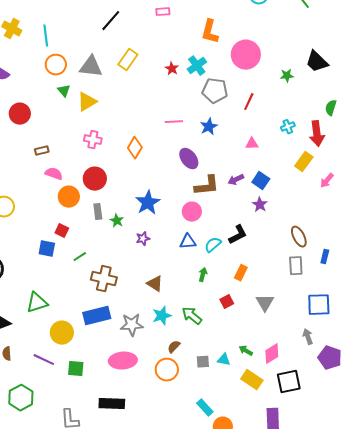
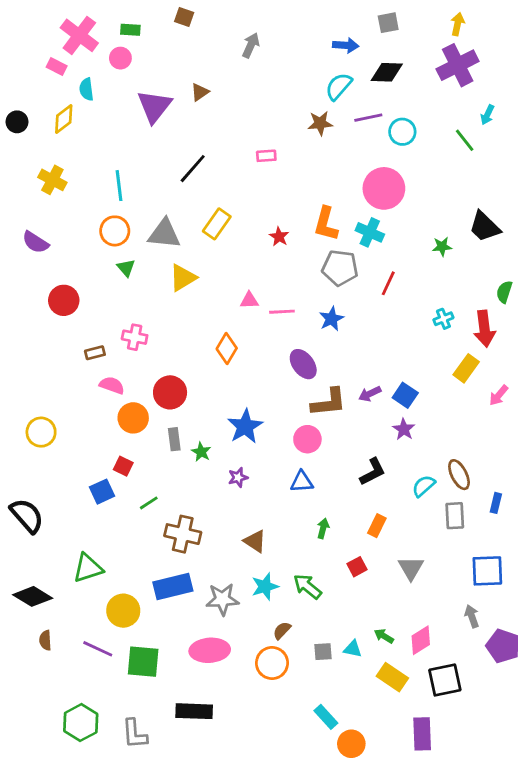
orange L-shape: (210, 32) -> (326, 224), moved
cyan line: (46, 36) -> (119, 186), moved
pink circle: (246, 55) -> (384, 188), moved
cyan cross: (197, 66) -> (370, 232), moved, turned -30
yellow triangle: (87, 102) -> (183, 278), moved
pink cross: (93, 140) -> (135, 337), moved
pink triangle: (252, 144) -> (249, 300), moved
cyan semicircle: (213, 245) -> (424, 486), moved
blue square: (47, 249) -> (102, 492), turned -36
green square: (76, 369) -> (143, 662), size x1.4
green hexagon: (21, 398) -> (81, 723), moved

